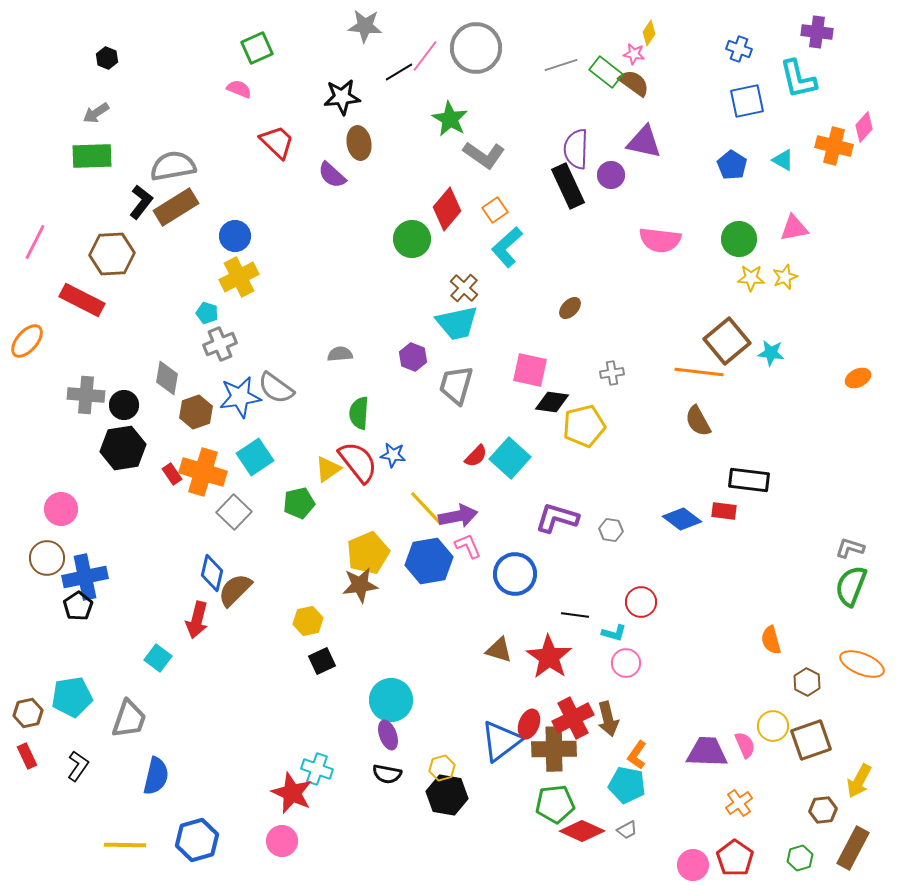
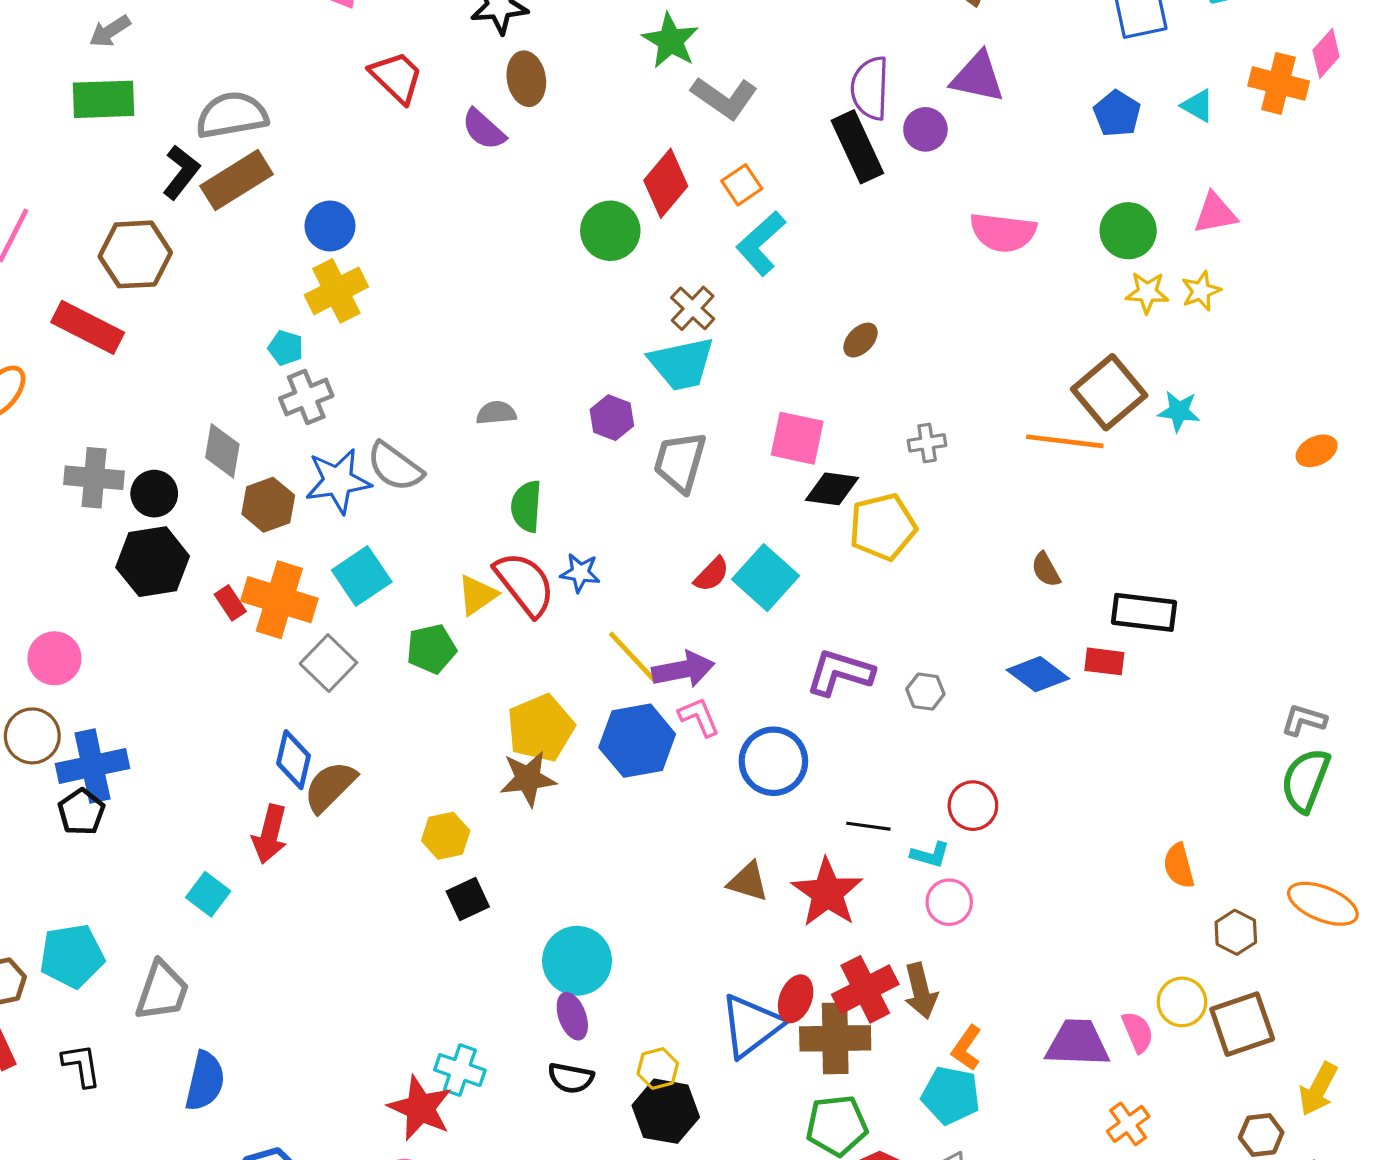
brown semicircle: (698, 421) -> (1046, 570), moved, size x0.7
black L-shape: (78, 766) -> (81, 1065), turned -44

